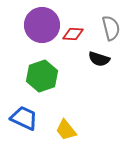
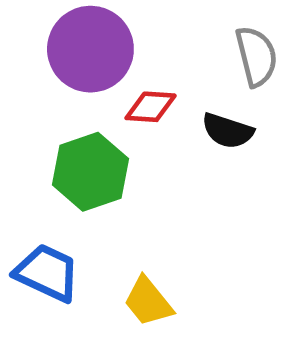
red diamond: (73, 34) -> (151, 107), moved

